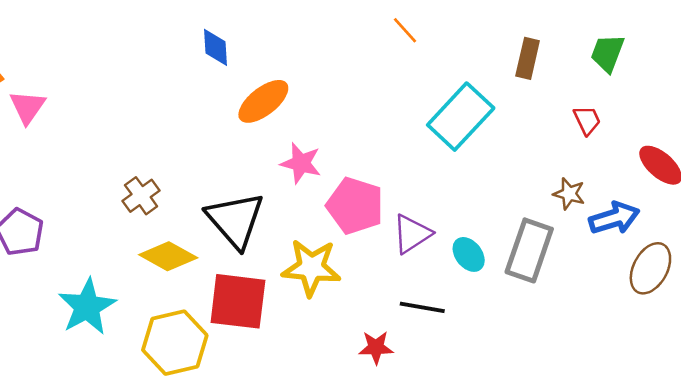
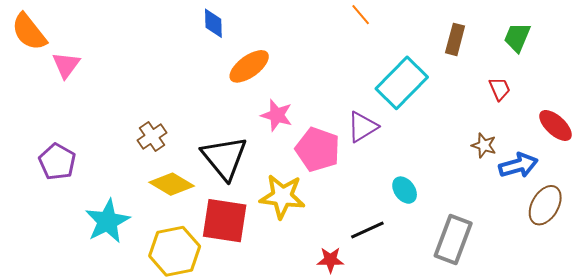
purple triangle: (412, 234) -> (362, 127), moved
gray rectangle: (529, 250) -> (453, 239), moved
black line: (422, 307) -> (367, 230), turned -36

